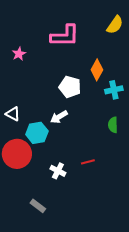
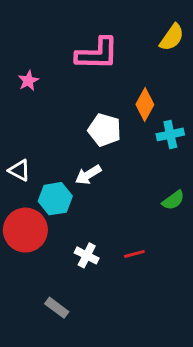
green semicircle: (113, 125) -> (173, 200), moved, turned -126
red line: (88, 162) -> (134, 254), moved

